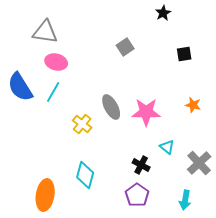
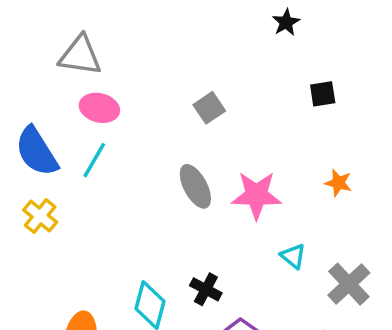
gray square: (125, 47) -> (209, 108), moved
yellow cross: (82, 124) -> (40, 216), moved
black cross: (141, 165) -> (206, 289), moved

